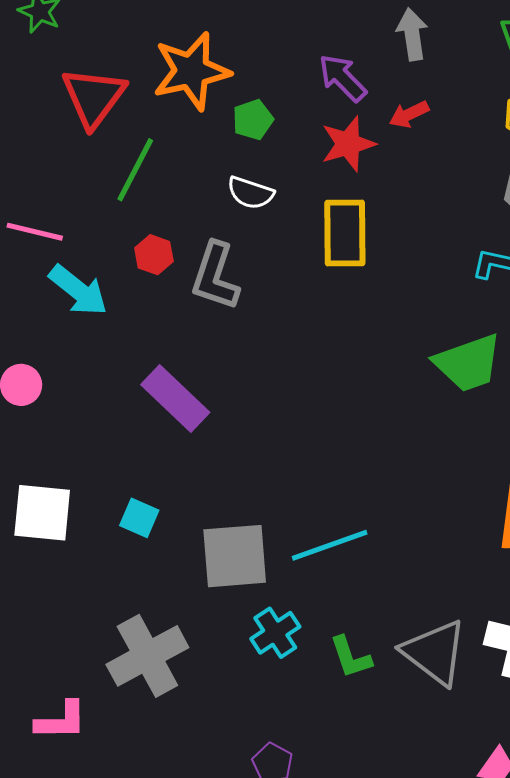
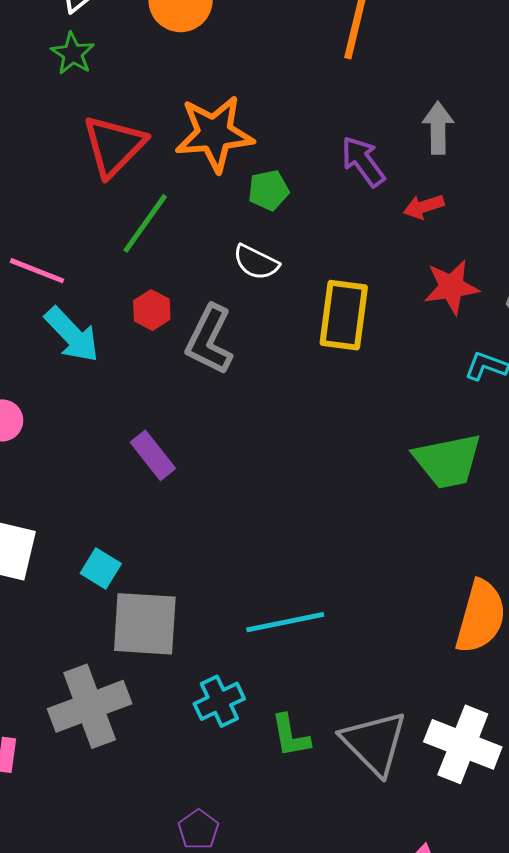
red star: (348, 144) -> (451, 287), moved
purple rectangle: (175, 399) -> (153, 455), size x0.7
gray square: (235, 556) -> (145, 624), moved

